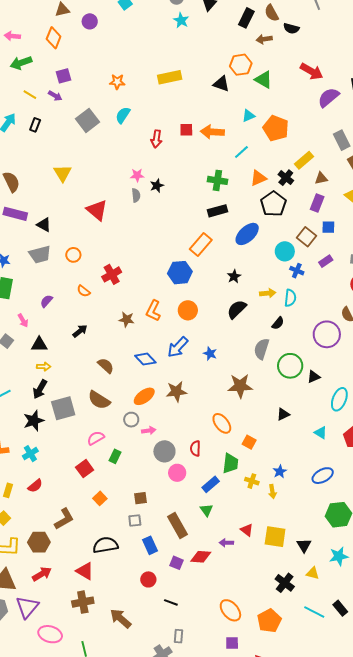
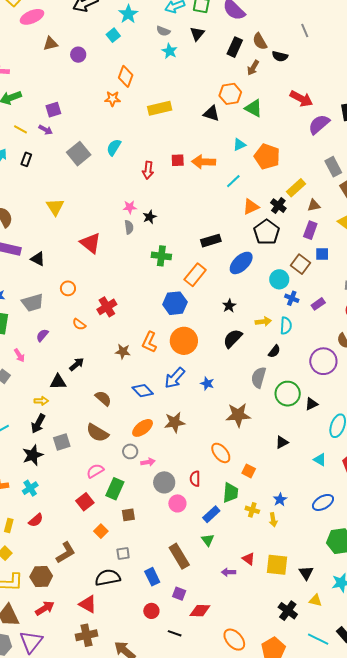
orange diamond: (54, 38) -> (126, 76), moved
brown arrow: (264, 39) -> (253, 68), turned -49
orange star: (117, 82) -> (112, 99), moved
green cross: (217, 180) -> (161, 256), moved
gray trapezoid: (40, 254) -> (33, 303), moved
purple rectangle: (326, 261) -> (318, 304), moved
orange circle: (188, 310) -> (184, 341), size x1.4
black triangle: (39, 345) -> (58, 382), moved
gray square: (63, 408) -> (62, 442), size x0.7
green rectangle: (115, 456) -> (115, 489), size x1.5
brown square: (141, 498) -> (128, 515), moved
gray square: (135, 520) -> (123, 553), moved
red diamond: (201, 557) -> (200, 611), moved

